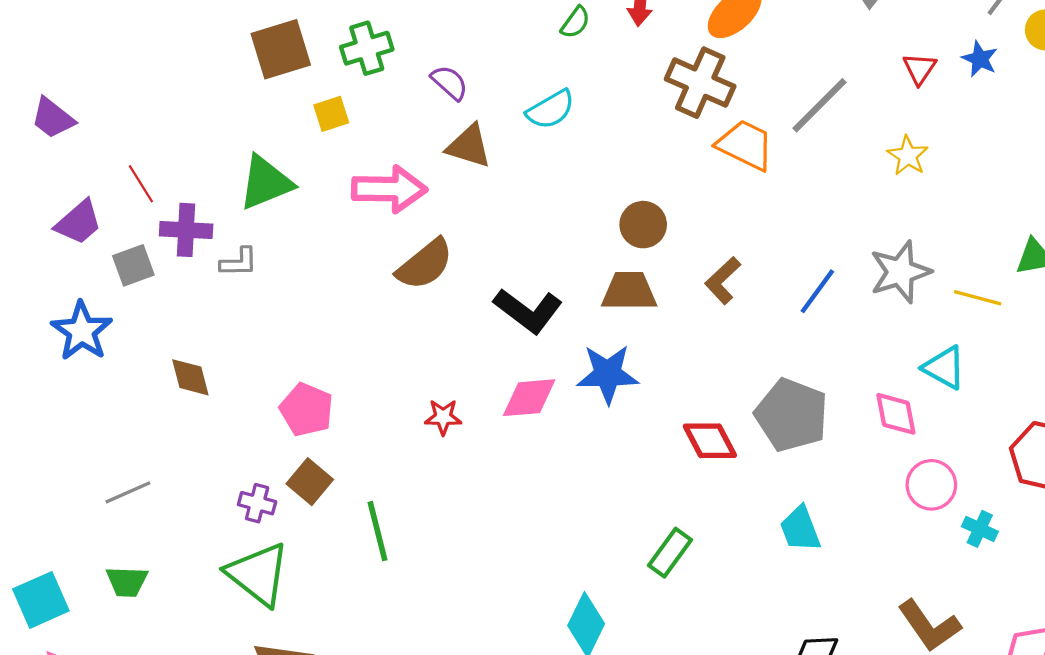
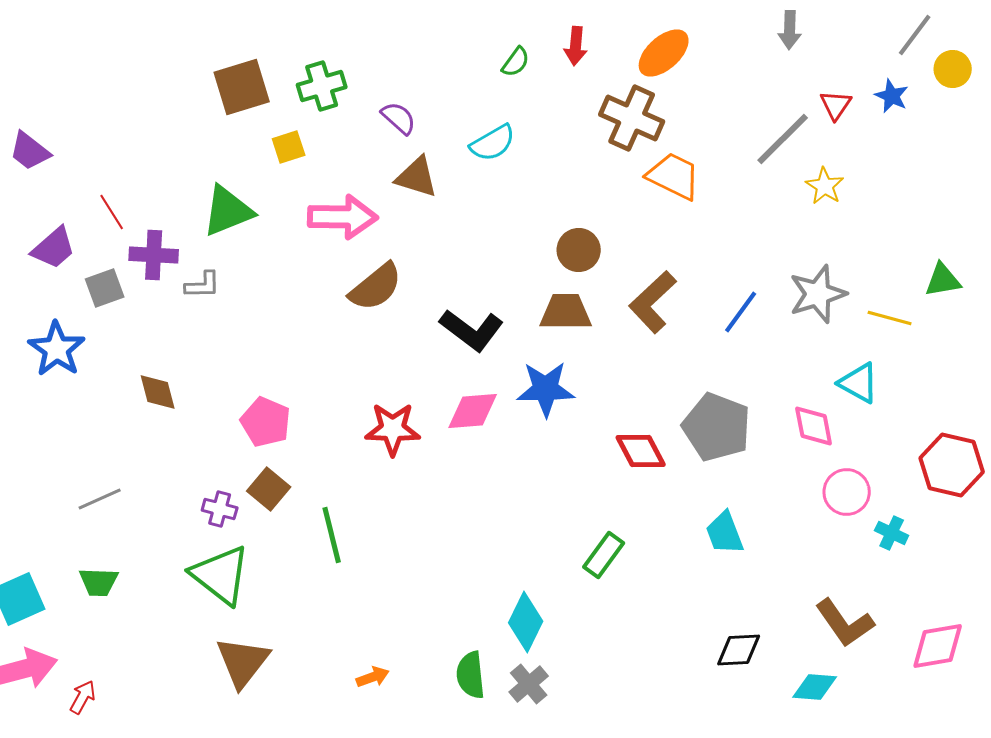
gray line: (820, 105) -> (783, 139), moved
brown L-shape: (723, 281) -> (653, 302), size x1.4
red star: (443, 417) -> (393, 429), size x1.6

